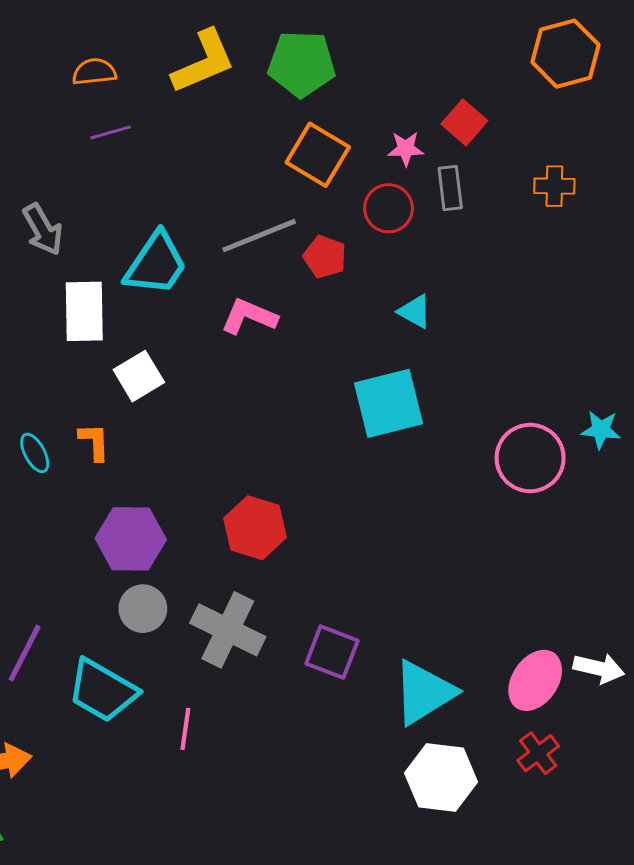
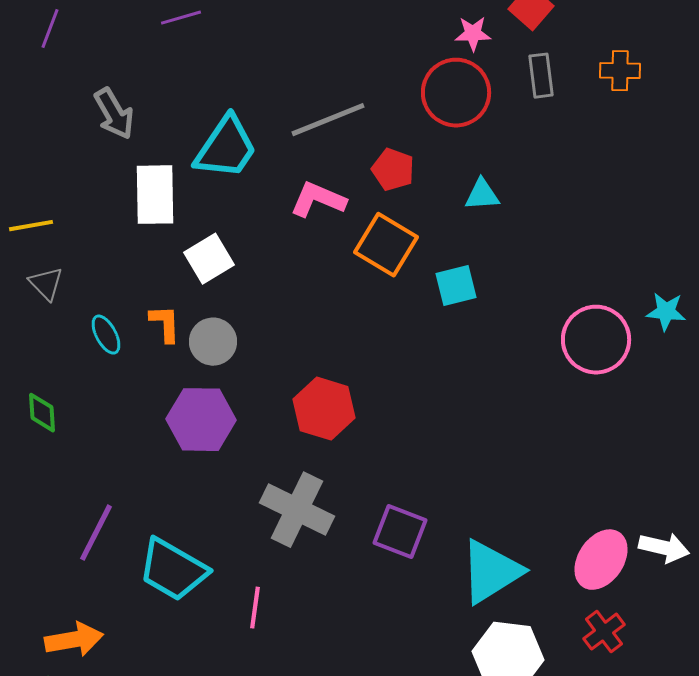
orange square: (318, 155) -> (386, 245), moved
gray rectangle: (450, 188) -> (541, 76), moved
red circle: (389, 208) -> (456, 93), size x1.4
red pentagon: (325, 257) -> (393, 170), moved
cyan triangle: (415, 311) -> (482, 195), turned -33
cyan square: (389, 403) -> (456, 286), size x0.6
gray circle: (143, 609) -> (213, 342), moved

